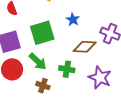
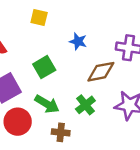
green square: (42, 33) -> (44, 67), size x0.7
green cross: (67, 69) -> (85, 105), turned -35

